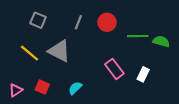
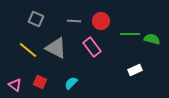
gray line: (78, 22) -> (74, 21), turned 72
pink rectangle: (114, 69) -> (92, 47), moved
white rectangle: (143, 74) -> (135, 70), turned 40
pink triangle: (16, 90) -> (15, 85), turned -48

